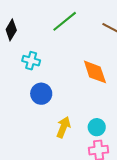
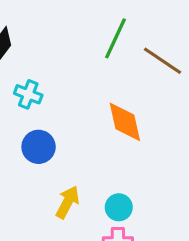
green line: (65, 21) -> (116, 38), moved, turned -32

